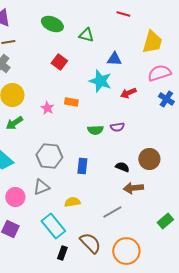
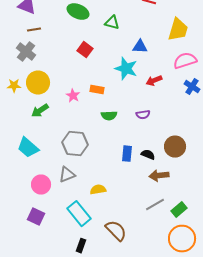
green semicircle: (95, 130) -> (109, 116), moved
blue rectangle: (82, 166) -> (127, 154), moved
gray line: (112, 212) -> (155, 205), moved
green rectangle: (165, 221) -> (179, 210), moved
orange circle: (126, 251) -> (182, 239), moved
black rectangle: (62, 253) -> (81, 246), moved

